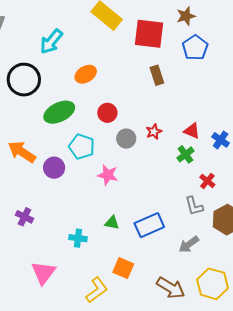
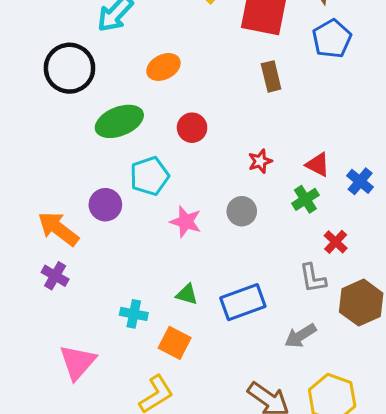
gray circle: (126, 139) -> (242, 211), moved
cyan pentagon: (82, 147) -> (149, 176), turned 30
orange arrow: (22, 152) -> (58, 229), moved
orange square: (123, 268) -> (175, 343), moved

